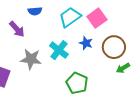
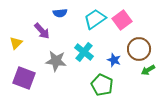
blue star: (86, 43) -> (114, 60), moved

